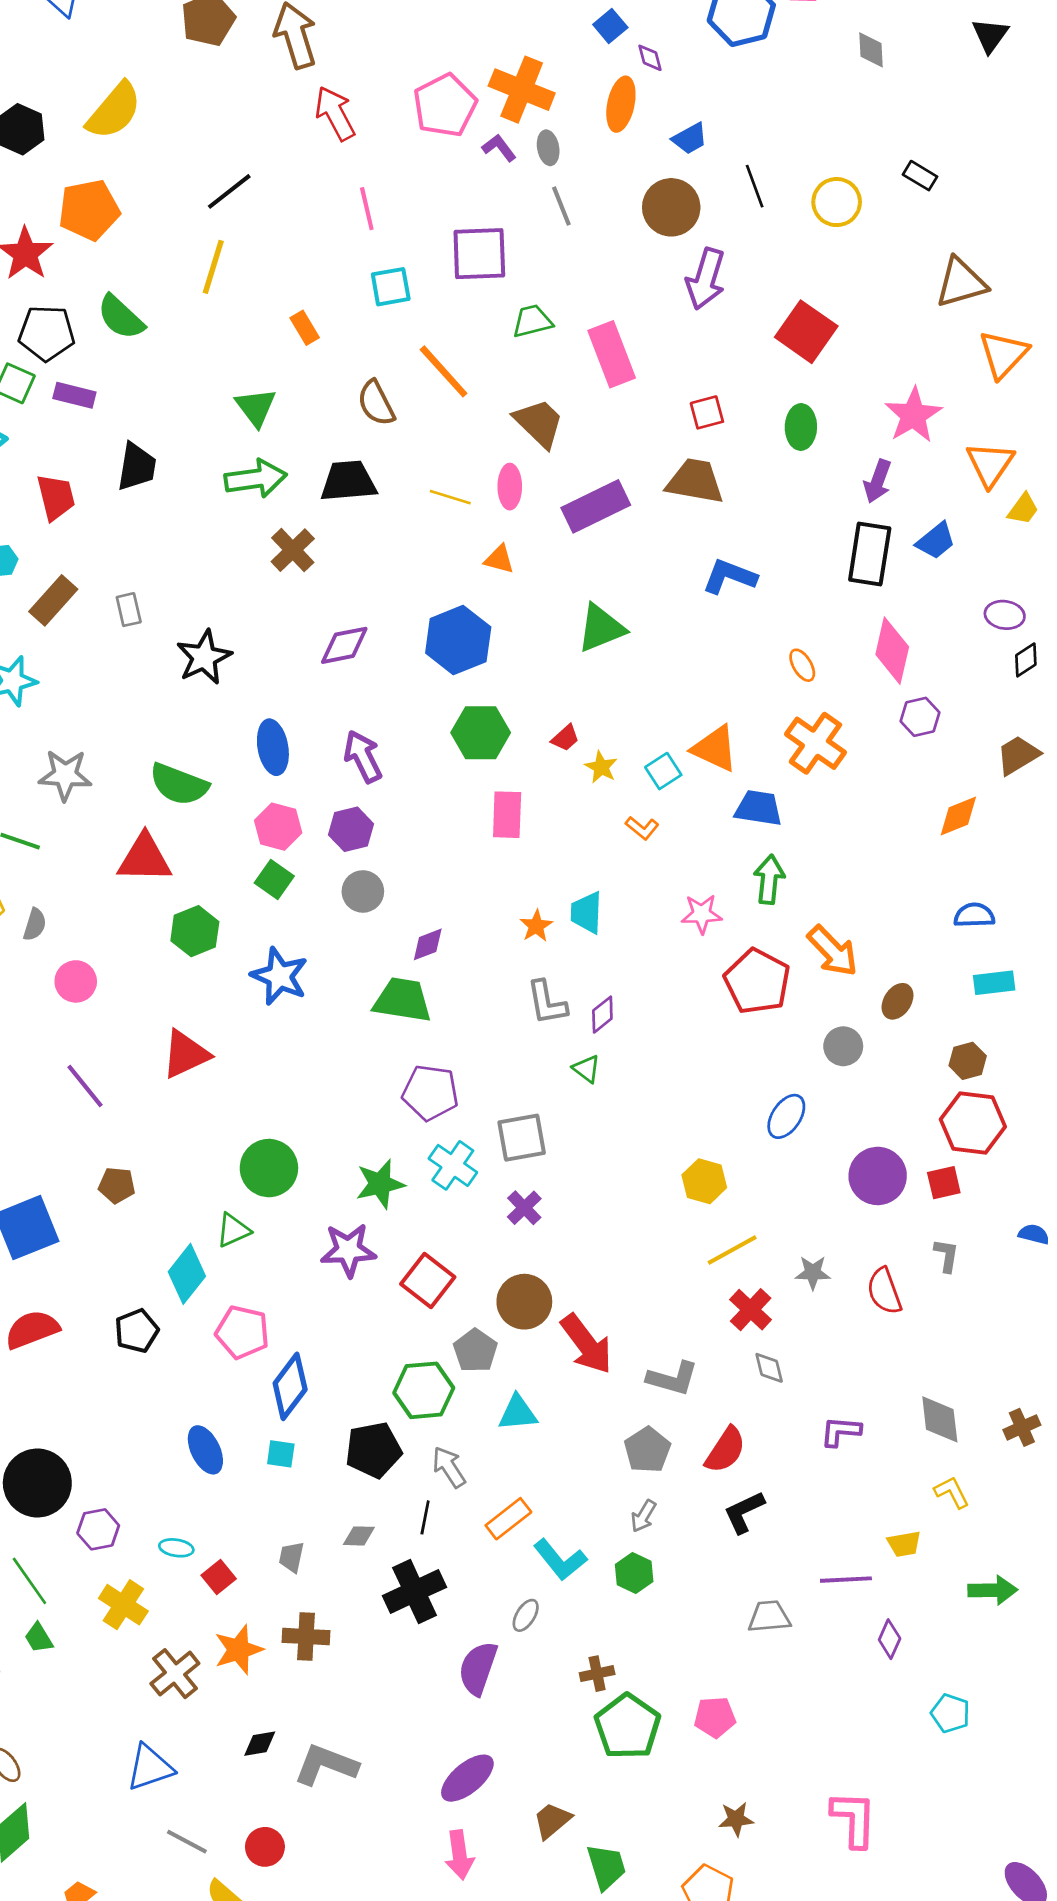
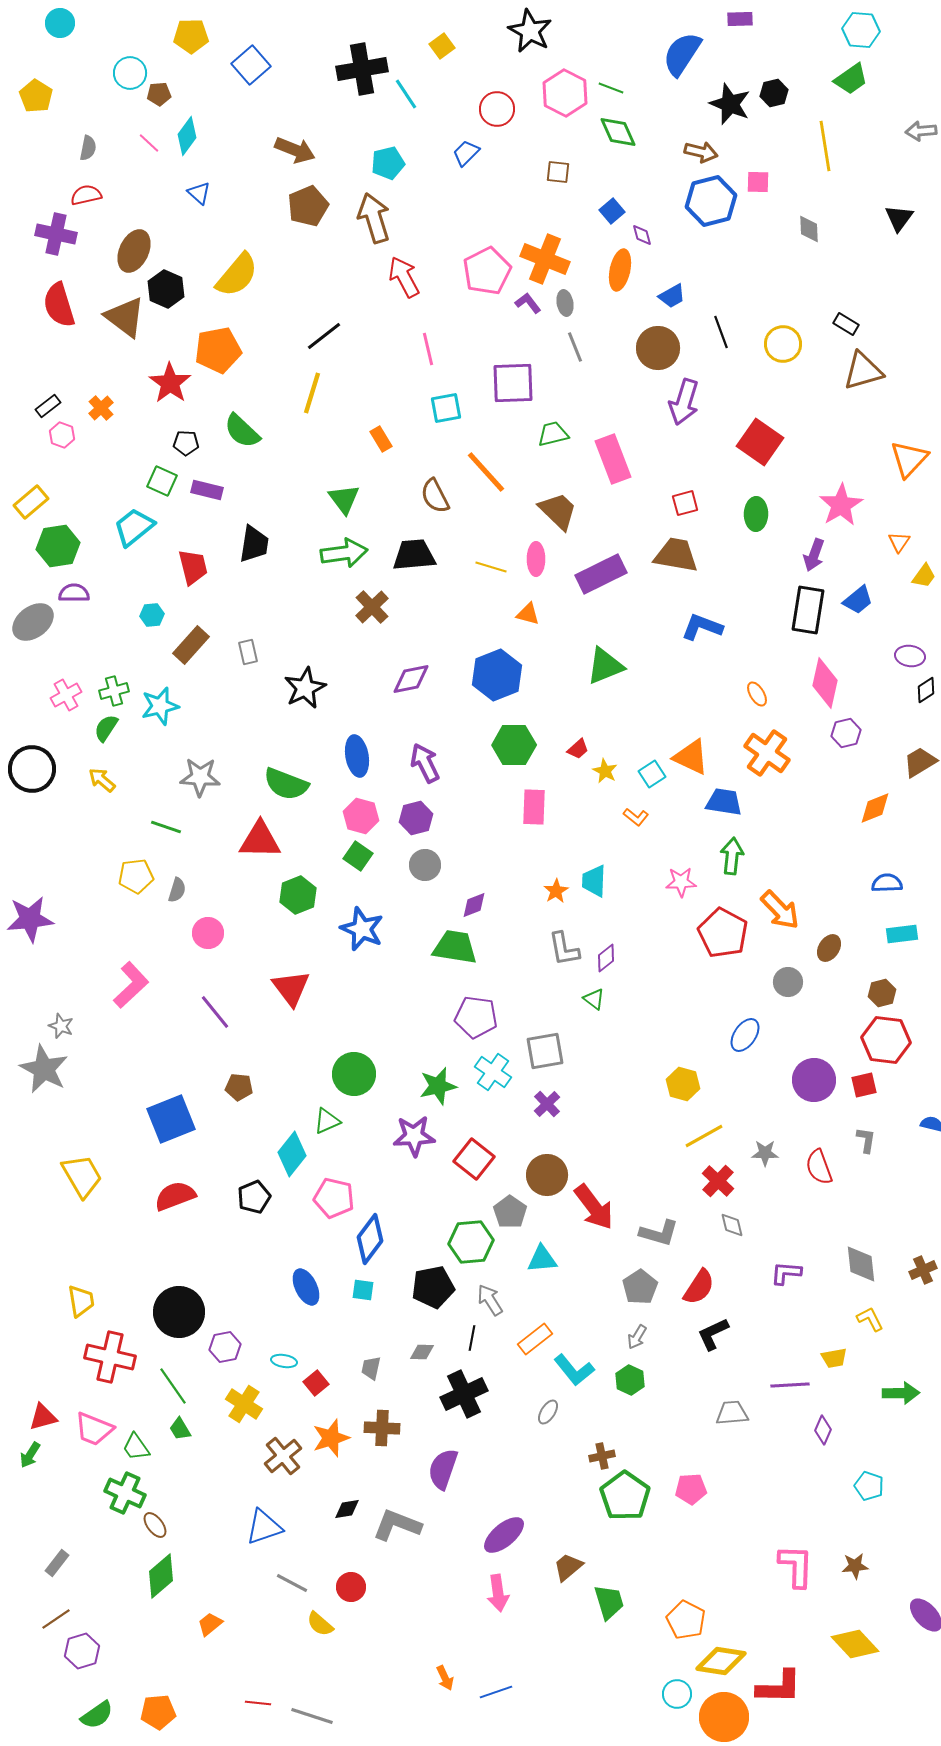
brown triangle: (961, 283) -> (863, 371), moved
black pentagon: (47, 333) -> (186, 443), size x0.6
orange triangle: (990, 464) -> (899, 542), size x0.6
red triangle: (186, 1054) -> (291, 988), turned -42
purple semicircle: (478, 1668) -> (443, 1469), moved
brown star: (736, 1819) -> (855, 1566), moved

